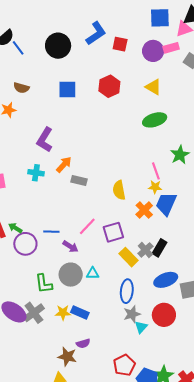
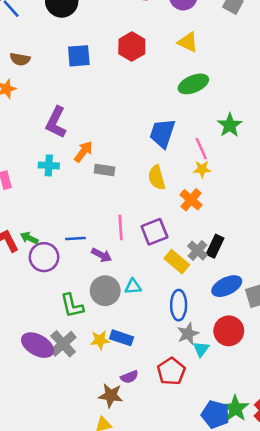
blue trapezoid: (166, 204) -> (162, 133), moved
pink line: (87, 226) -> (121, 227), turned -42
red pentagon: (124, 365) -> (171, 371), moved

